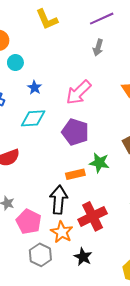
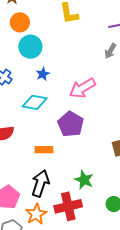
cyan circle: (15, 63) -> (30, 47), size x1.5
green star: (99, 163) -> (84, 180), moved
orange rectangle: (75, 174) -> (44, 150), moved

